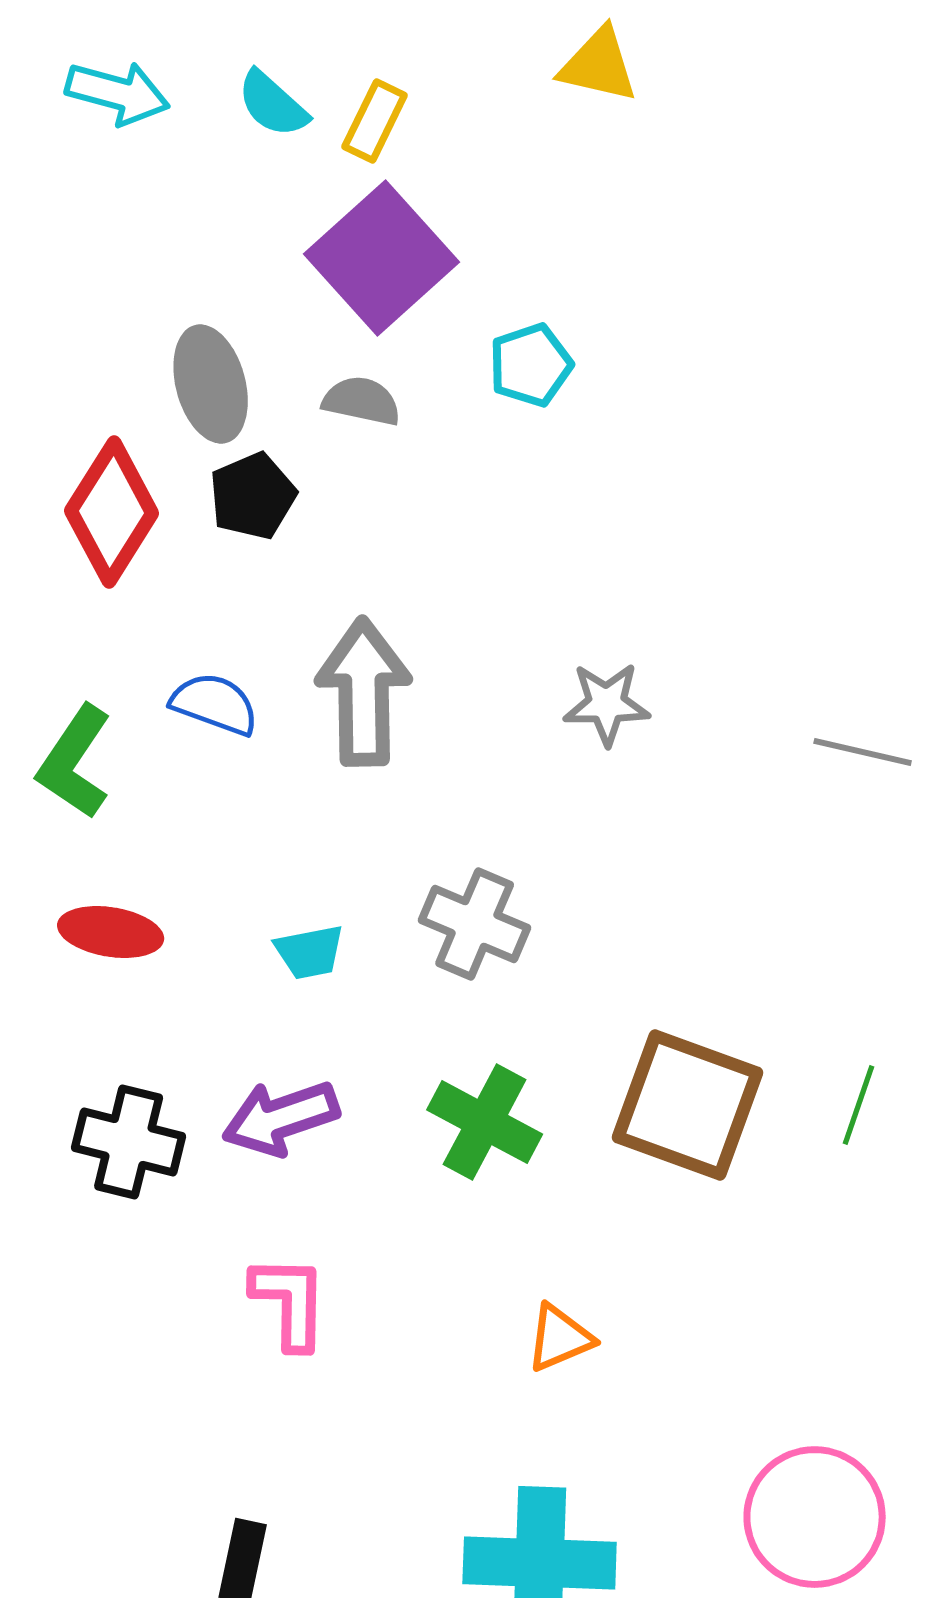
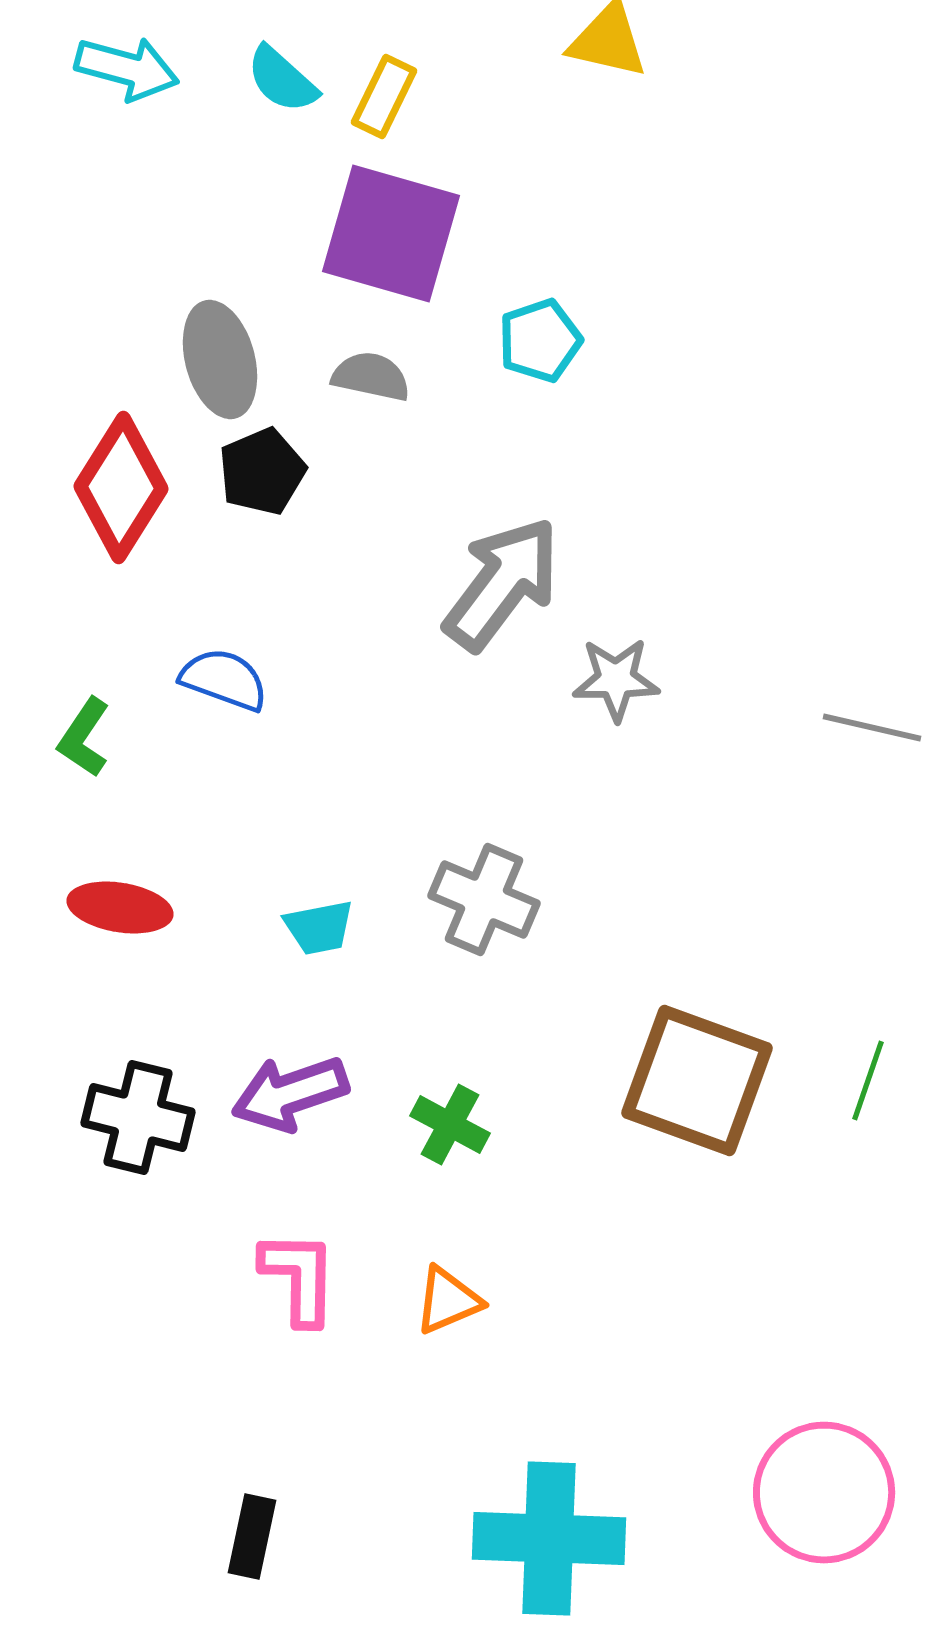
purple square: (382, 258) -> (391, 234), turned -32
gray arrow: (364, 692) -> (502, 584), moved, turned 38
green L-shape: (75, 762) -> (84, 738), size x0.7
green cross: (485, 1122) -> (450, 1124), moved, size x0.7
orange triangle: (560, 1338) -> (448, 1300), moved

